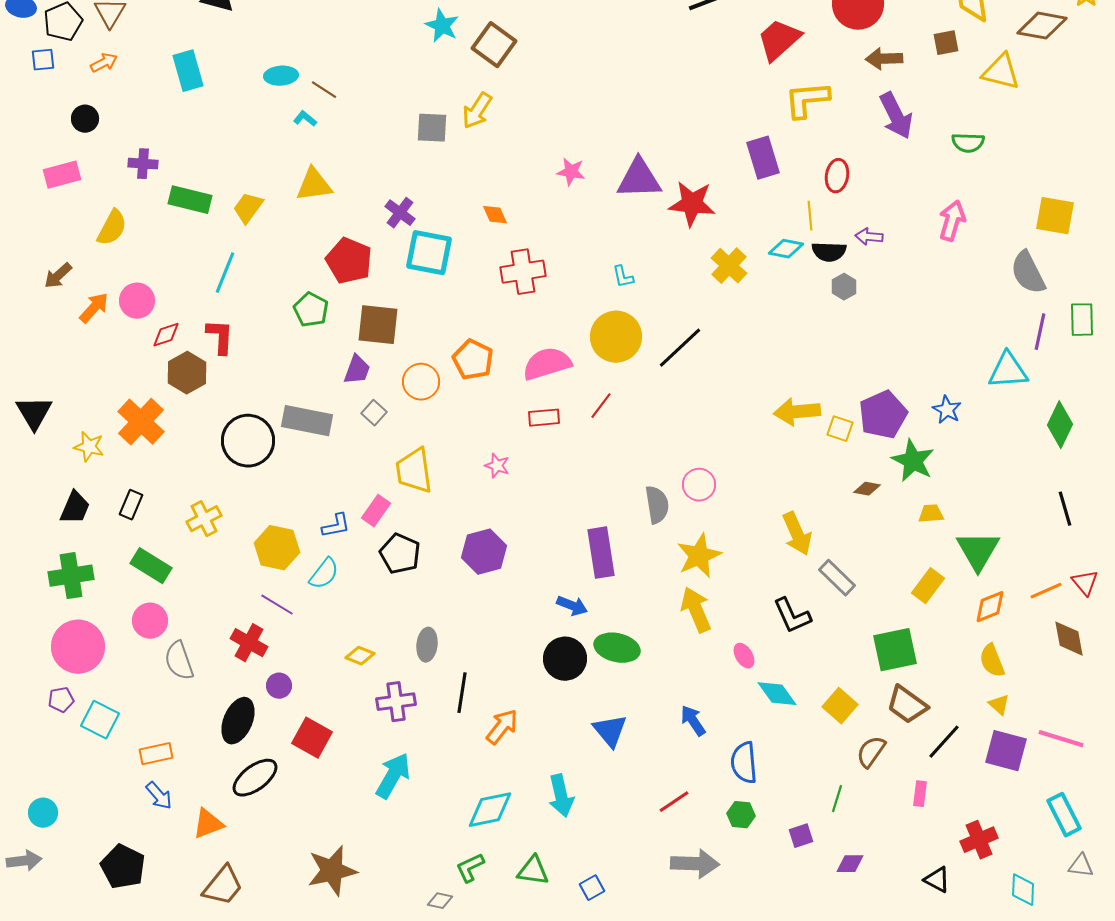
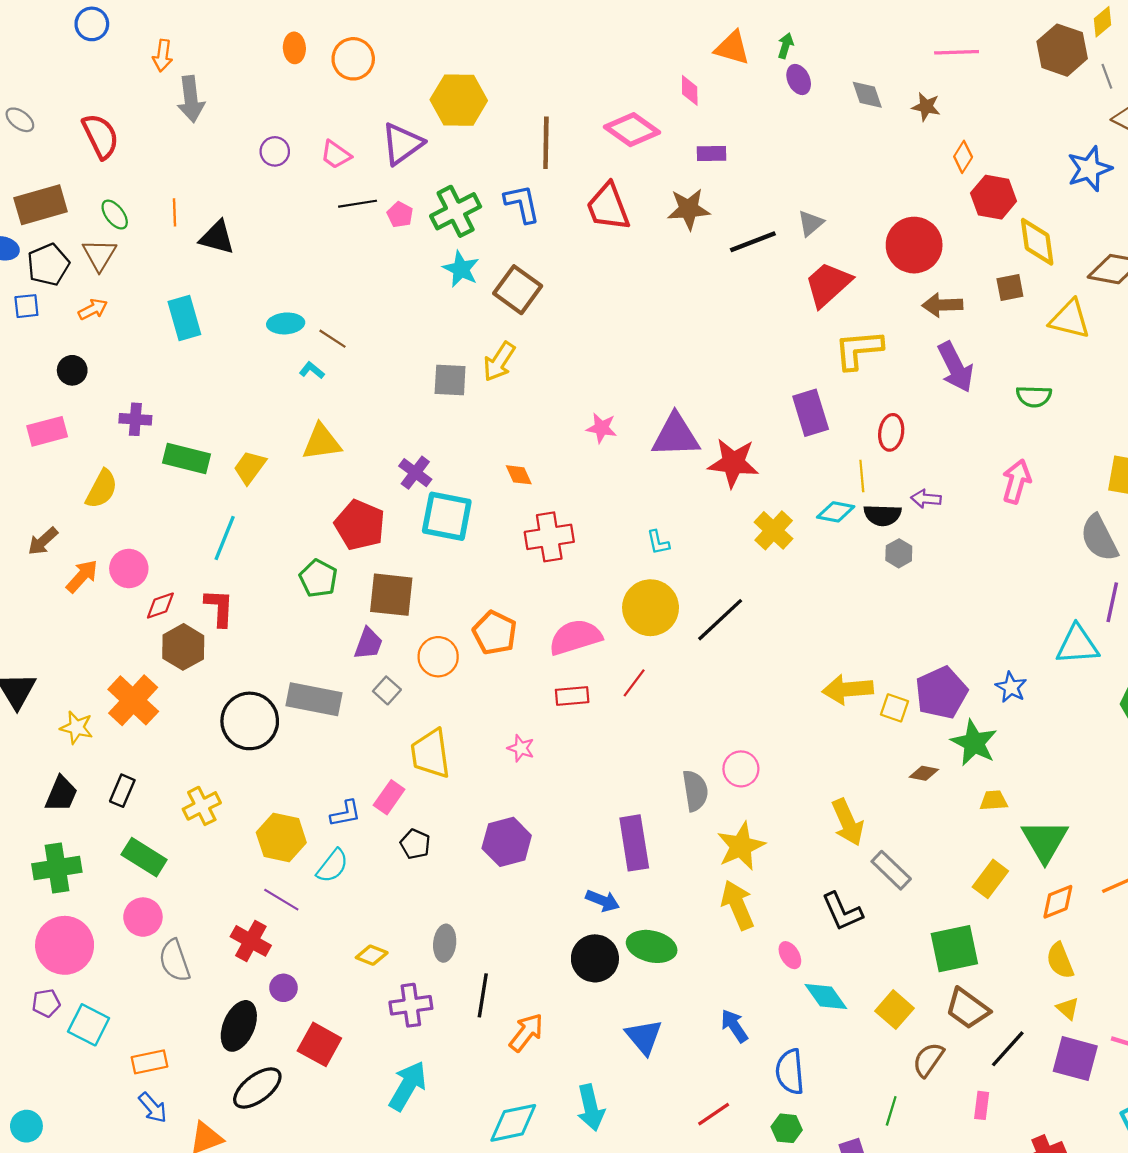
black pentagon: (400, 554) -> (415, 844), size x0.7

